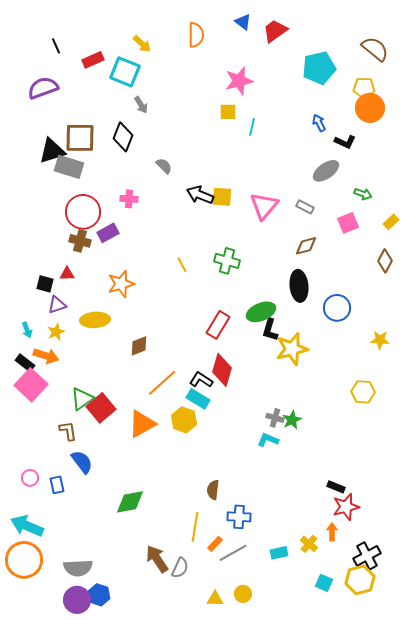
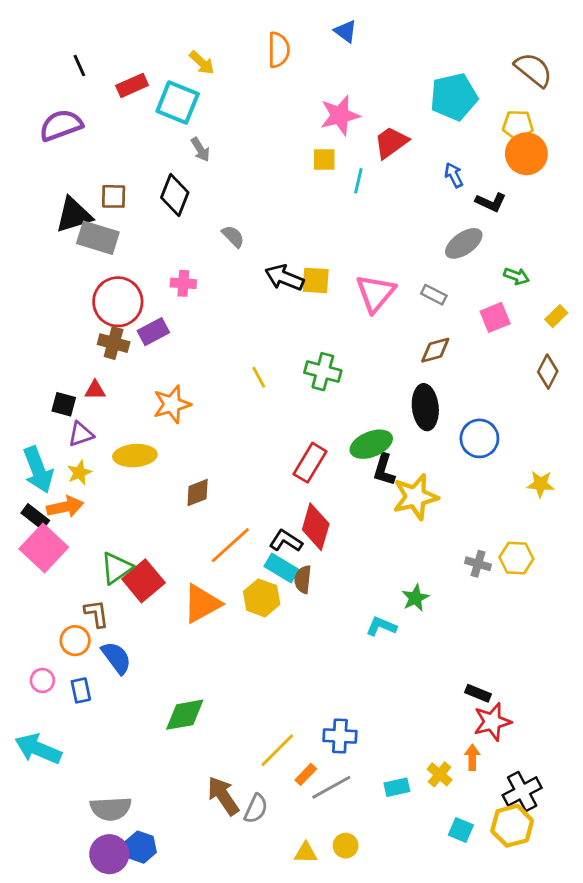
red trapezoid: (275, 31) -> (391, 142), moved
brown square: (80, 138) -> (114, 196), size x0.6
cyan arrow: (27, 330) -> (38, 470), size x2.0
orange arrow: (46, 356) -> (65, 507), turned -30
gray cross: (275, 418) -> (478, 564), moved
brown semicircle: (213, 490) -> (303, 579), moved
yellow line: (195, 527) -> (277, 750), turned 36
orange circle: (24, 560) -> (75, 641), moved, size x0.6

